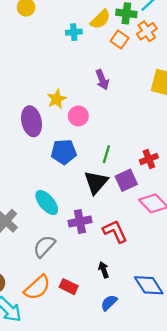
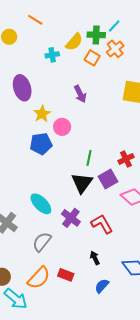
purple ellipse: (32, 121) -> (22, 88), moved
blue pentagon: (64, 152) -> (41, 144), moved
purple cross: (80, 222) -> (71, 218), turned -36

